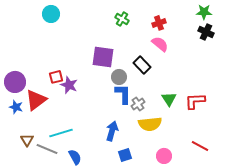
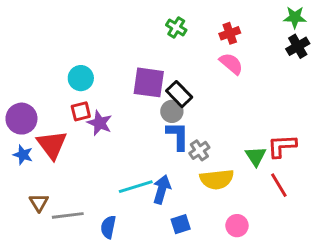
cyan circle: (51, 14) -> (81, 78), moved
black cross: (206, 32) -> (298, 46), turned 35
black rectangle: (142, 65) -> (179, 94), moved
green triangle: (169, 99) -> (256, 156), moved
red triangle: (36, 100) -> (52, 145), turned -30
cyan line: (61, 133) -> (136, 187), moved
red line: (200, 146) -> (279, 185), moved, turned 30
gray line: (47, 149) -> (68, 215), turned -30
blue semicircle: (75, 157) -> (108, 227), turned -140

